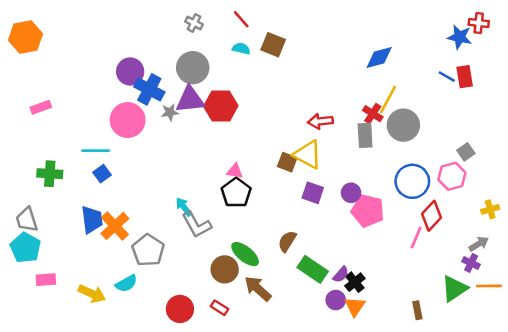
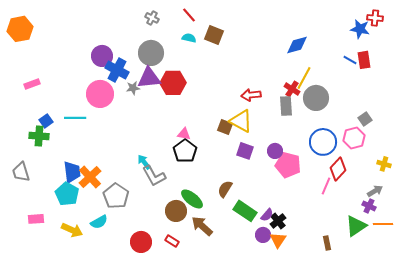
blue square: (102, 174) -> (46, 121), moved
yellow cross: (490, 209) -> (384, 164), turned 32
cyan pentagon: (25, 248) -> (67, 194), moved

